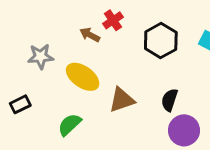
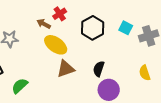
yellow ellipse: (83, 77) -> (56, 45), moved
green semicircle: (70, 125) -> (20, 86), moved

